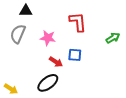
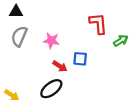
black triangle: (26, 11) -> (16, 12), moved
red L-shape: (78, 22) -> (98, 24), moved

